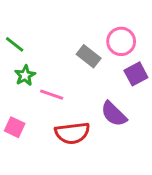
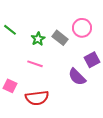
purple square: (136, 74) -> (92, 60), moved
green star: (25, 75) -> (38, 39), moved
red semicircle: (72, 133) -> (37, 98), moved

